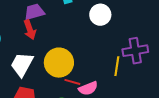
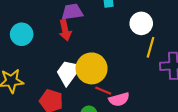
white trapezoid: (22, 64) -> (68, 72), moved
yellow line: (117, 66) -> (150, 47), moved

